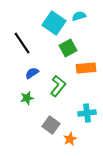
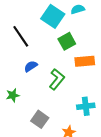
green star: (27, 98) -> (13, 95), moved
gray square: (51, 125) -> (40, 119), moved

